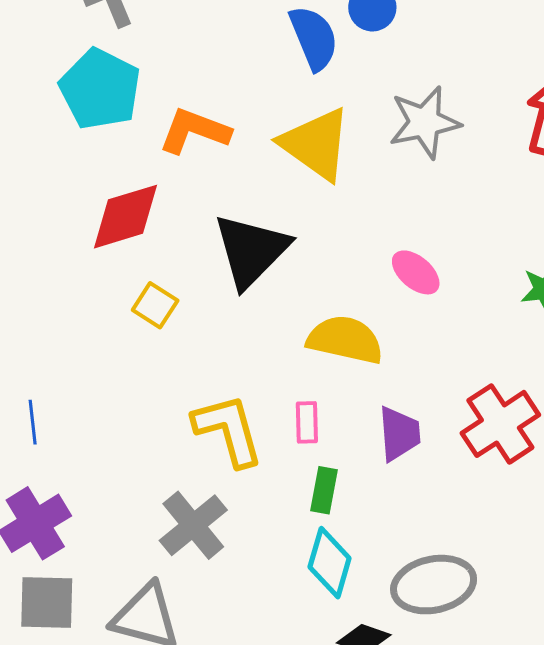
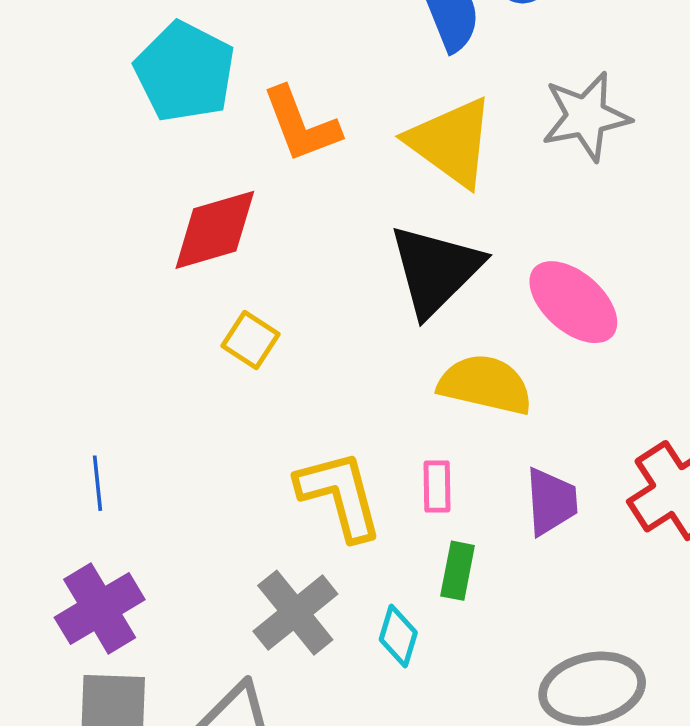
orange L-shape: (194, 131) -> (301, 125), turned -132
black triangle: (251, 250) -> (435, 270), moved
pink ellipse: (416, 272) -> (573, 302), size x1.5
cyan diamond: (330, 563) -> (398, 636), moved, size x0.7

